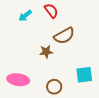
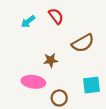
brown semicircle: (64, 36) -> (83, 43), moved
pink ellipse: (18, 80) -> (33, 82), moved

